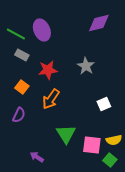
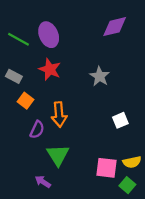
gray rectangle: (22, 55) -> (14, 76), moved
red star: (48, 70) -> (50, 69), moved, turned 30
orange arrow: (51, 99) -> (59, 115), turned -40
purple semicircle: (19, 115) -> (37, 130), moved
green triangle: (66, 134) -> (58, 155), moved

